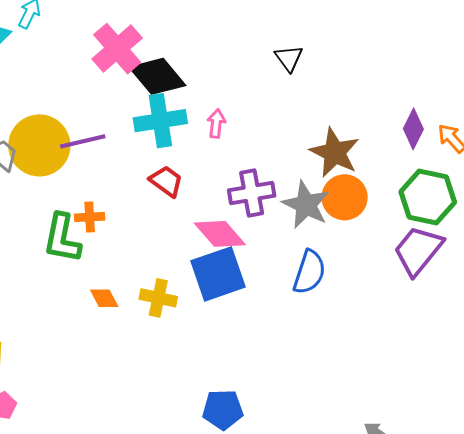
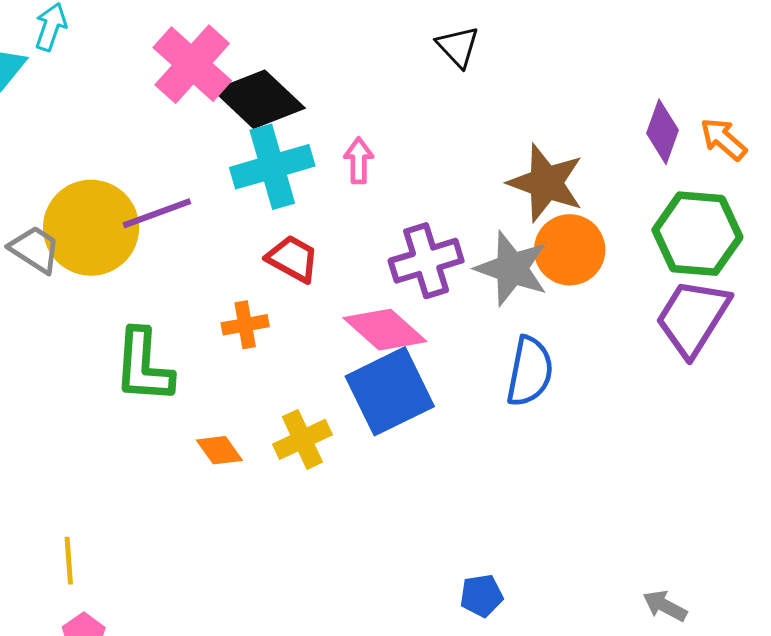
orange cross: (90, 217) -> (245, 325), moved
yellow cross: (158, 298) -> (302, 439), turned -30
blue pentagon: (223, 410) -> (481, 596), moved, size x0.7

